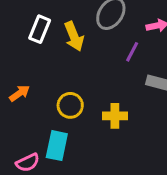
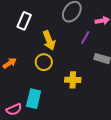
yellow arrow: (74, 36) -> (49, 40), moved
yellow circle: (70, 105) -> (44, 62), moved

